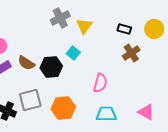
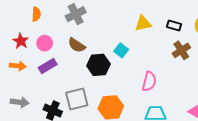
gray cross: (60, 18) -> (76, 14), moved
yellow triangle: (84, 26) -> (143, 23), moved, turned 42
brown semicircle: (26, 63) -> (77, 45), moved

